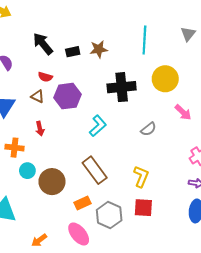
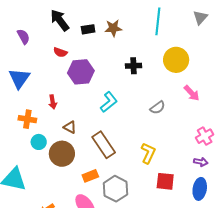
black cross: (122, 87) -> (134, 66), size x0.6
brown triangle: (37, 96) -> (70, 127), moved
red square: (143, 208) -> (165, 181), moved

